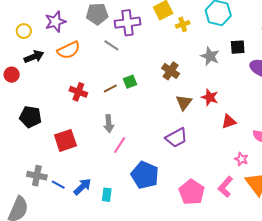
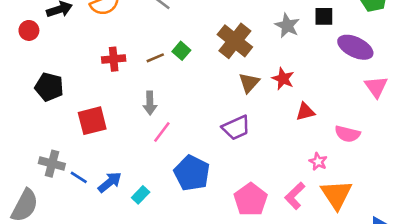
brown cross: (171, 71) -> (235, 41), size x1.5
green square: (130, 82) -> (181, 51), turned -32
red cross: (78, 92) -> (114, 59), turned -30
cyan rectangle: (107, 195) -> (141, 195), turned 32

